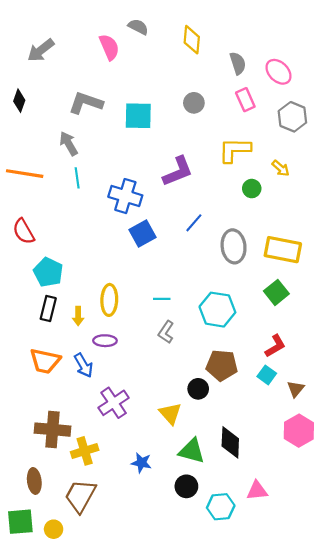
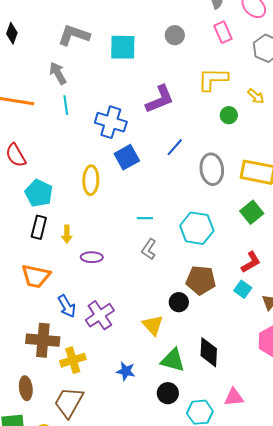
yellow ellipse: (109, 300) -> (91, 180), moved
blue arrow: (84, 365) -> (67, 306), moved

